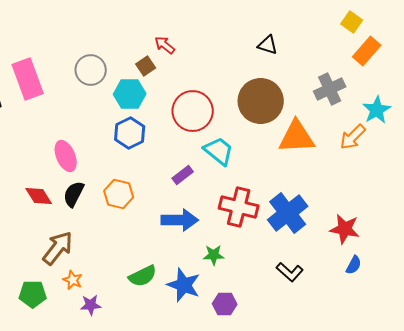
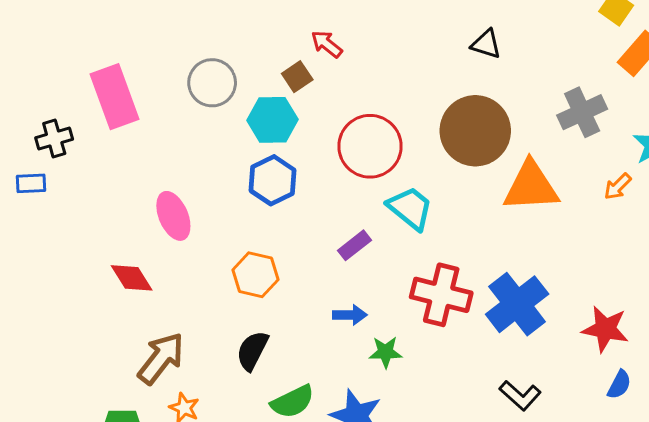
orange arrow: (353, 137) -> (618, 186), size x0.7
black semicircle: (74, 194) -> (252, 351), moved
blue arrow: (180, 220) -> (350, 315), size x0.6
green star: (214, 255) -> (385, 352), moved

